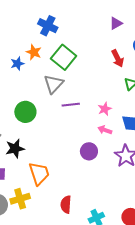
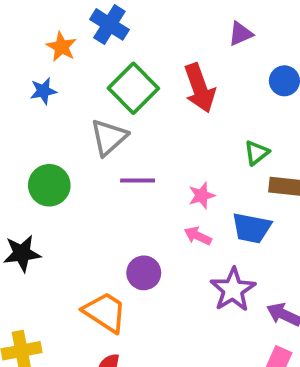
orange star: (34, 52) -> (61, 47), moved
red arrow: (118, 58) -> (200, 88), moved, size x1.4
purple circle: (89, 151) -> (144, 273), moved
orange trapezoid: (39, 173) -> (105, 312), moved, turned -45

